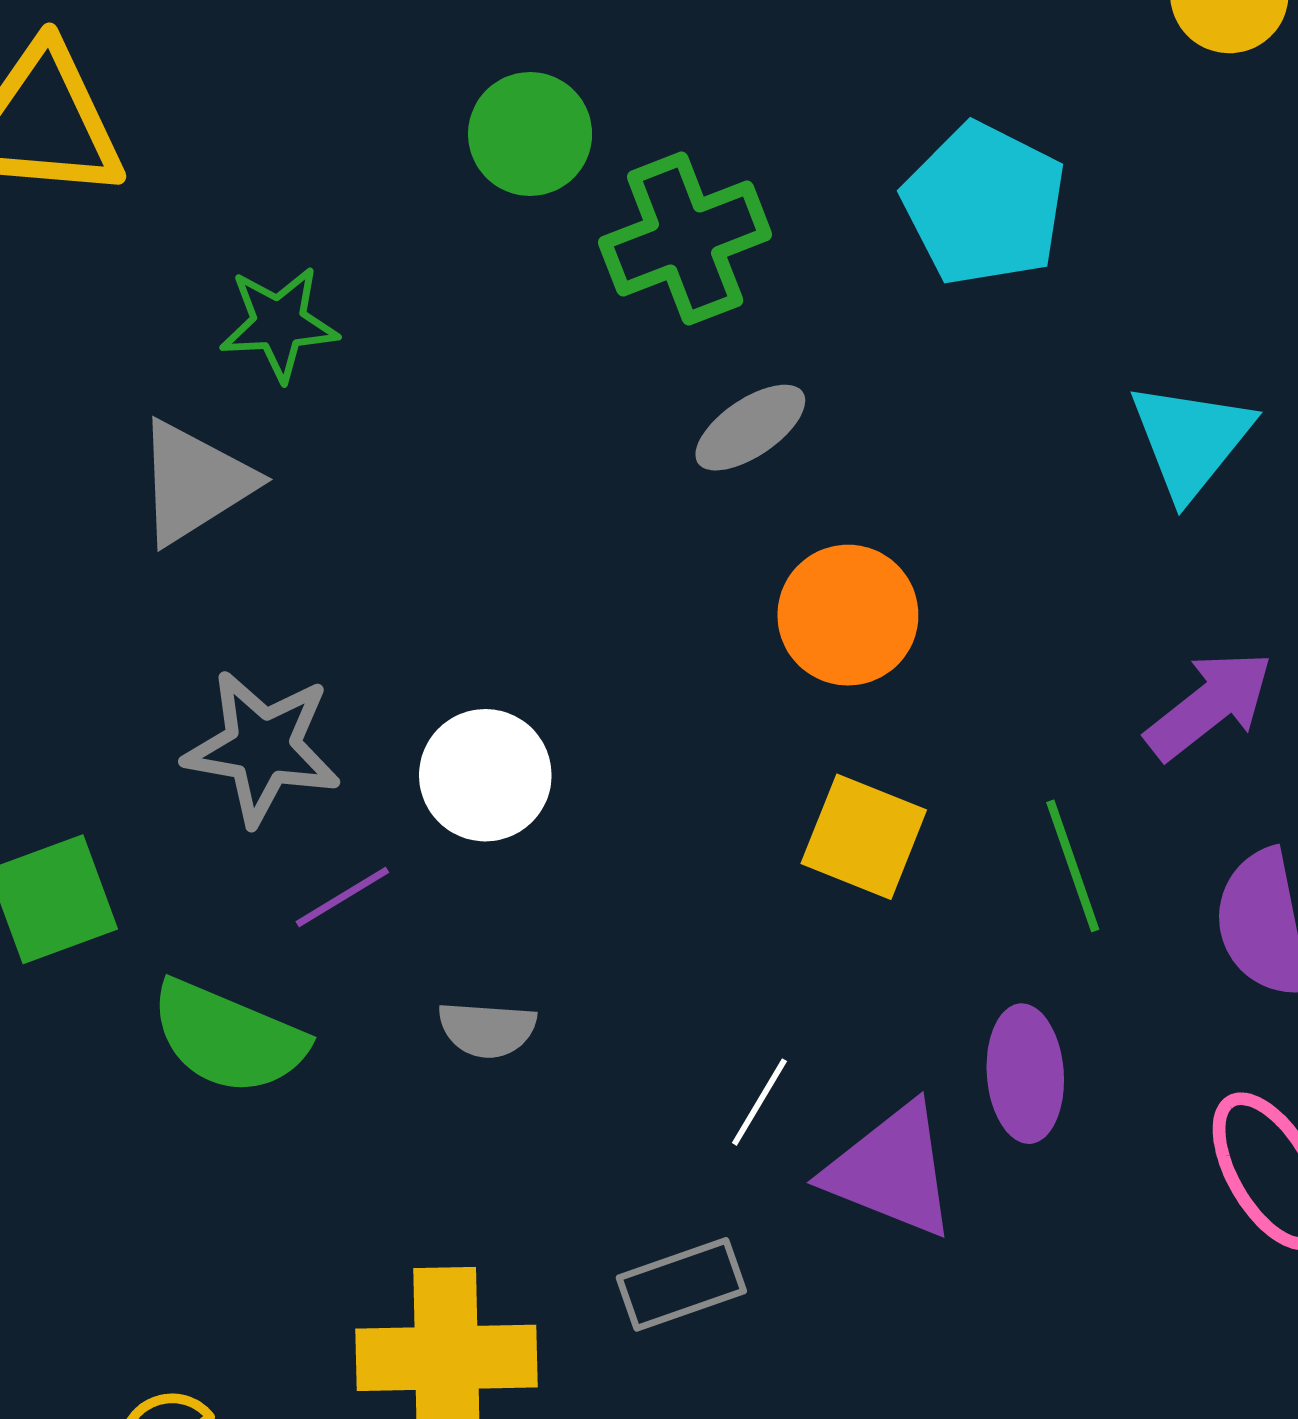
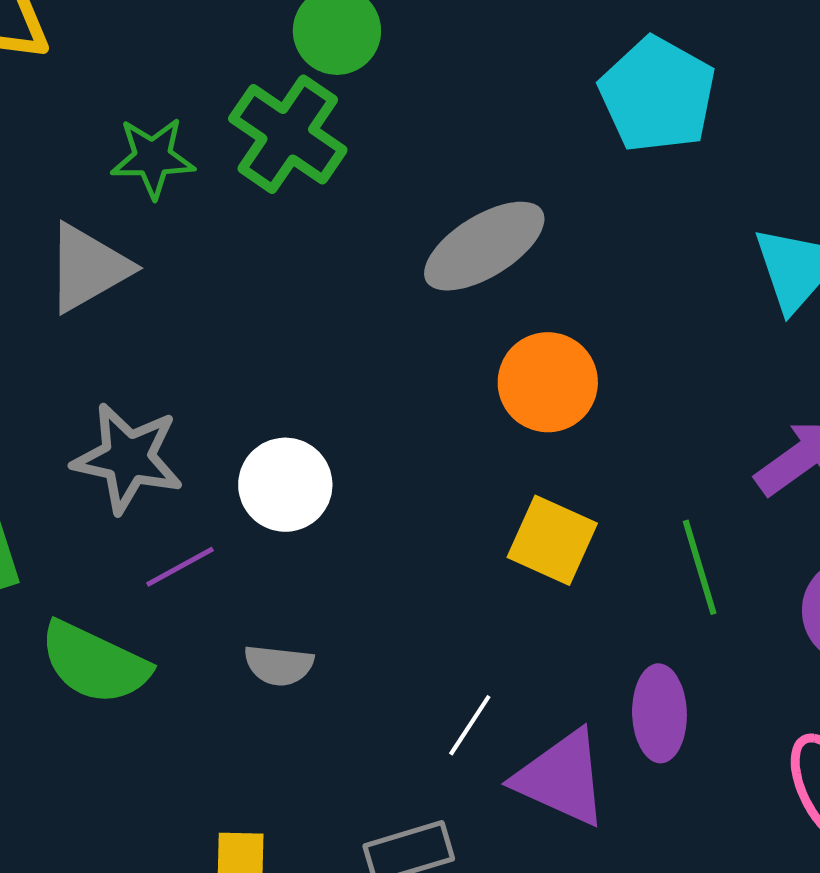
green cross: (685, 239) -> (288, 134), moved, turned -37
gray ellipse: (750, 428) -> (484, 246), size x1.5

